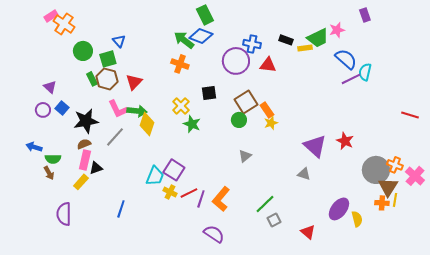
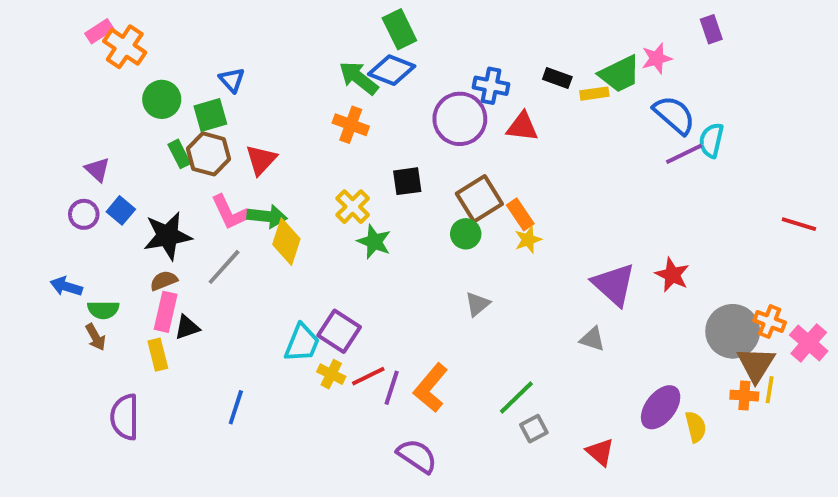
yellow rectangle: (81, 182) -> (158, 355), turned -56

